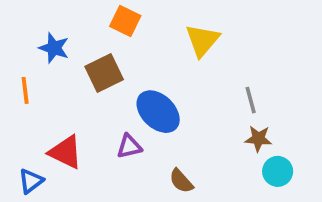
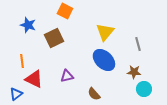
yellow triangle: (202, 40) -> (105, 32), moved
orange line: (25, 90) -> (22, 61), moved
gray line: (251, 100) -> (138, 44), moved
blue ellipse: (158, 112) -> (104, 60), moved

